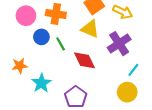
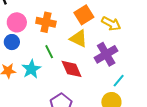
blue circle: (41, 37) -> (12, 42), moved
cyan star: (41, 83) -> (31, 69), moved

